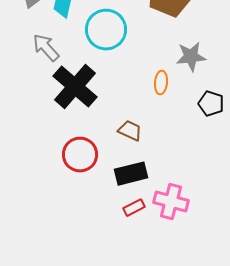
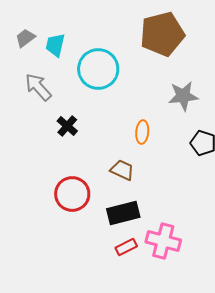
orange ellipse: (161, 83) -> (142, 132), moved
black cross: (75, 87) -> (67, 126), size x0.5

